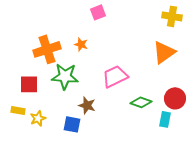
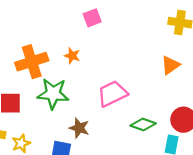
orange triangle: (164, 52) -> (170, 65), size x0.7

